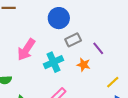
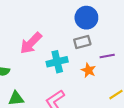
blue circle: (59, 18) -> (86, 18), moved
purple line: (98, 48) -> (107, 56), turned -72

